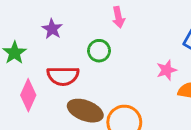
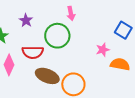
green circle: (99, 51) -> (57, 36), size x1.6

